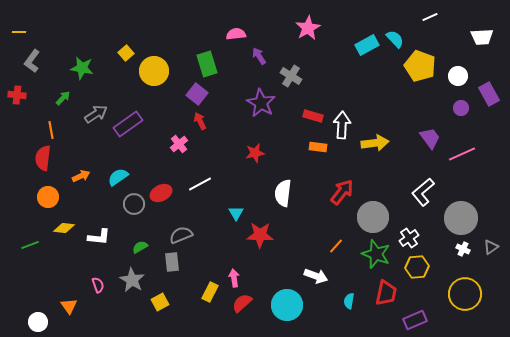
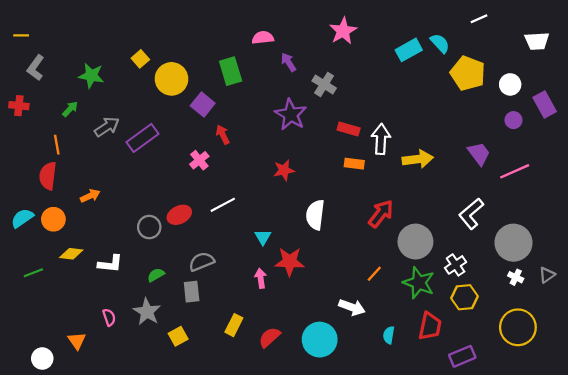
purple square: (197, 94) -> (203, 105), moved
cyan semicircle: (118, 177) -> (22, 218), moved
pink arrow: (234, 278) -> (261, 278), moved

